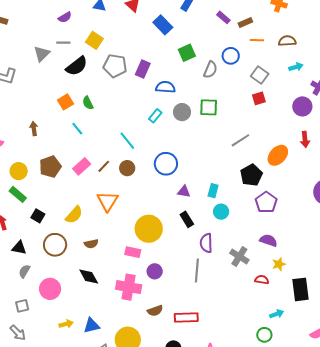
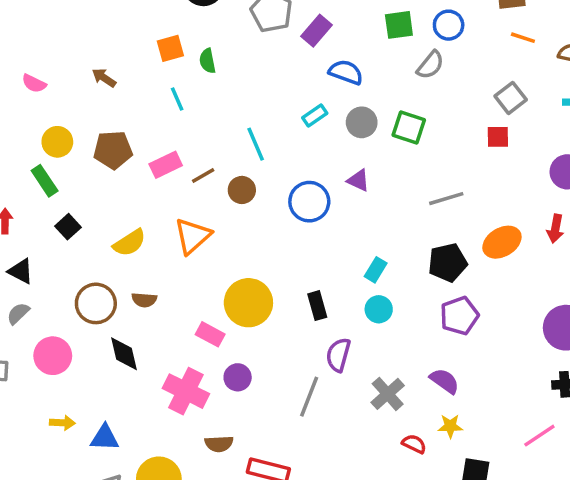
blue circle: (231, 56) -> (449, 25), moved
brown arrow: (34, 129) -> (104, 78), turned -64
purple triangle: (184, 192) -> (358, 180), moved
brown circle: (55, 245) -> (96, 303), moved

